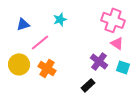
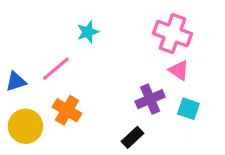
blue triangle: (23, 24) -> (16, 81), moved
purple cross: (99, 61) -> (150, 99), turned 30
yellow circle: (19, 64) -> (25, 126), moved

